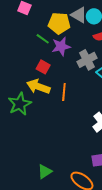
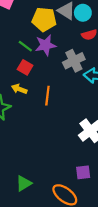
green line: (43, 39) -> (25, 46), moved
yellow arrow: (38, 87) -> (19, 89), size x0.6

